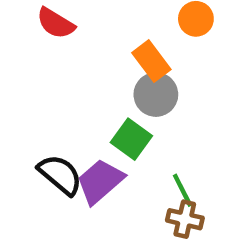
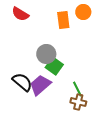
orange rectangle: (151, 61) -> (63, 20), moved, turned 30
gray circle: (156, 95) -> (46, 54), moved

